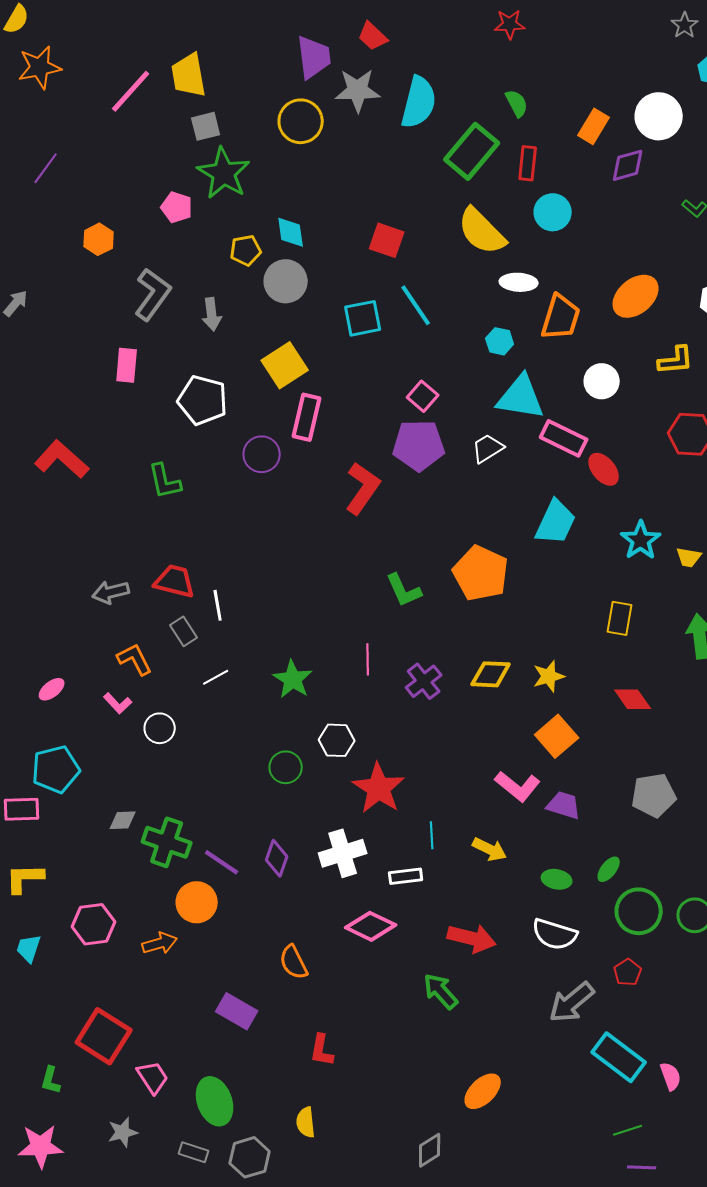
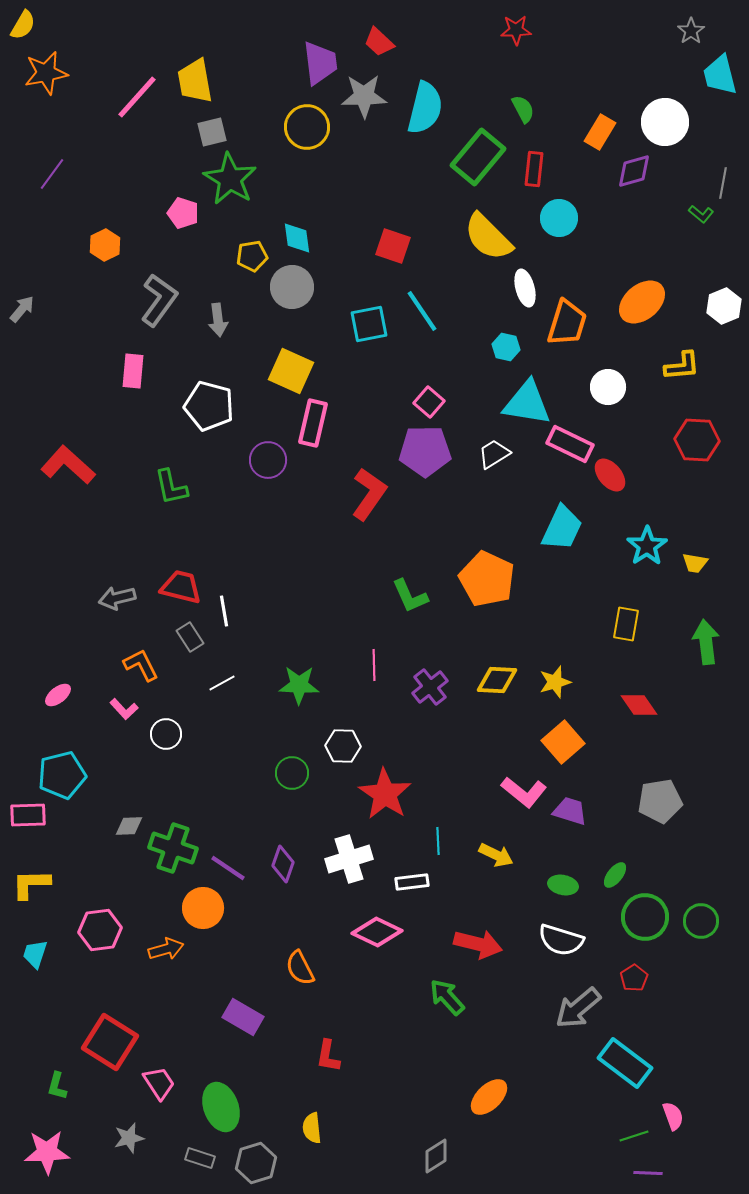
white ellipse: (519, 282) -> (525, 288), turned 72
yellow square: (285, 365) -> (291, 371), turned -33
green star: (293, 679) -> (299, 685), turned -30
pink semicircle: (671, 1076) -> (673, 1116), moved

